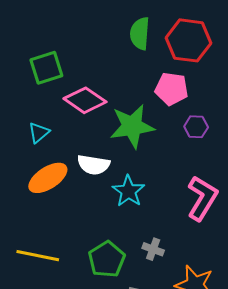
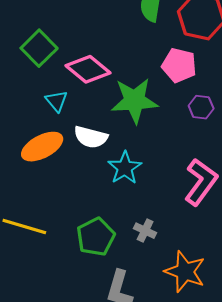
green square: (46, 68) -> (39, 48), moved, turned -32
cyan triangle: (39, 133) -> (56, 101), moved, turned -35

